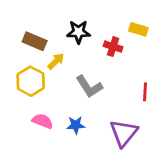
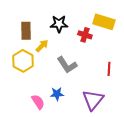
yellow rectangle: (138, 29) -> (104, 22), size x1.5
brown rectangle: (35, 41) -> (26, 31), turned 66
pink semicircle: (43, 121) -> (38, 102), moved, turned 35

